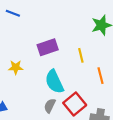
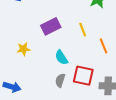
cyan semicircle: (54, 82) -> (61, 57), size x0.7
red square: (75, 104) -> (83, 76), turned -30

